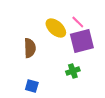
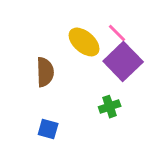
purple square: (82, 41) -> (123, 61), turned -30

